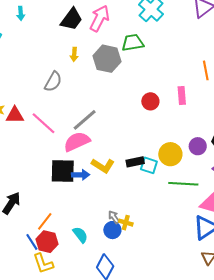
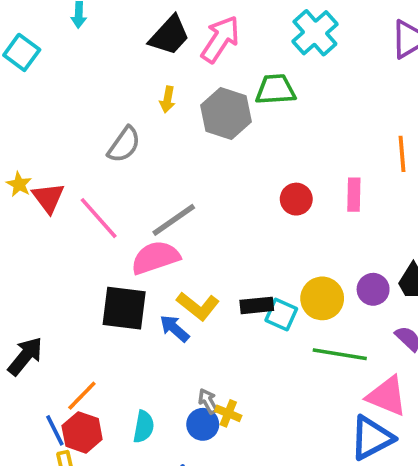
red triangle: (15, 115) -> (48, 198), turned 48
blue arrow: (81, 175) -> (174, 328), moved, turned -144
cyan semicircle: (80, 235) -> (144, 427), turned 42

